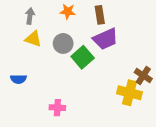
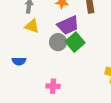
purple trapezoid: (105, 39) -> (68, 25), moved
gray circle: (63, 43) -> (58, 42), moved

